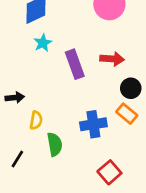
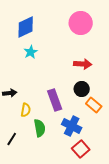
purple rectangle: (75, 64) -> (55, 100), moved
black circle: (131, 88) -> (82, 89), moved
blue cross: (93, 124) -> (72, 126), moved, turned 36

